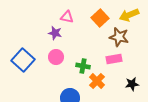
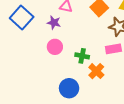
blue square: (23, 60) -> (22, 18), moved

